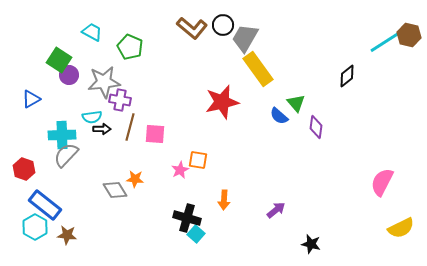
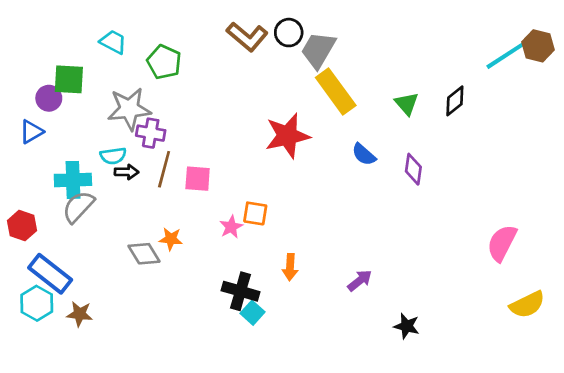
green square: (59, 60) -> (69, 79), turned -30
purple circle: (69, 75) -> (49, 98), moved
green triangle: (296, 103) -> (407, 104), moved

